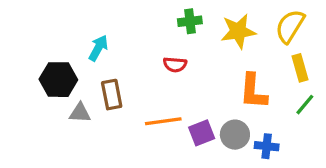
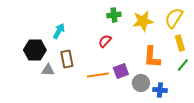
red semicircle: (175, 65) -> (105, 41), turned 128
purple square: (202, 133) -> (121, 71), moved

